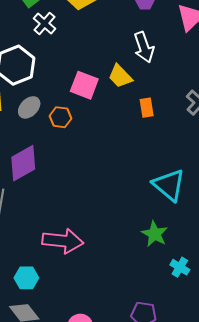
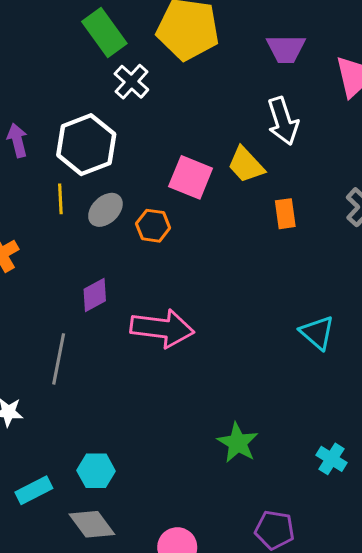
purple diamond: (23, 163) -> (95, 295), size x0.6
cyan triangle: (169, 185) -> (317, 333), size x0.7
green star: (155, 234) -> (238, 443), moved
pink arrow: (63, 241) -> (162, 328), moved

